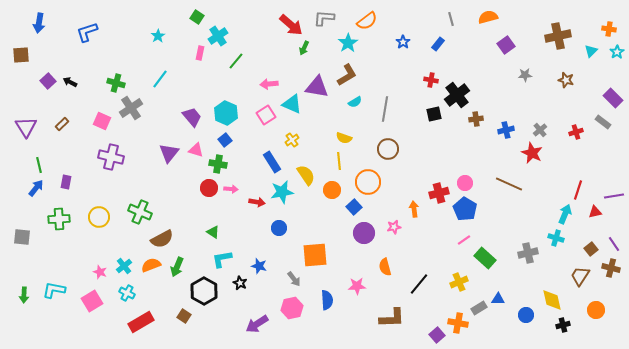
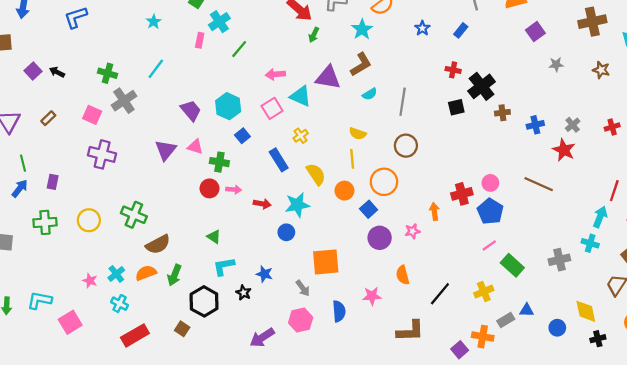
blue square: (225, 140) -> (242, 136), moved
cyan star: (282, 192) -> (297, 205), moved
pink square: (92, 301) -> (70, 322), moved

